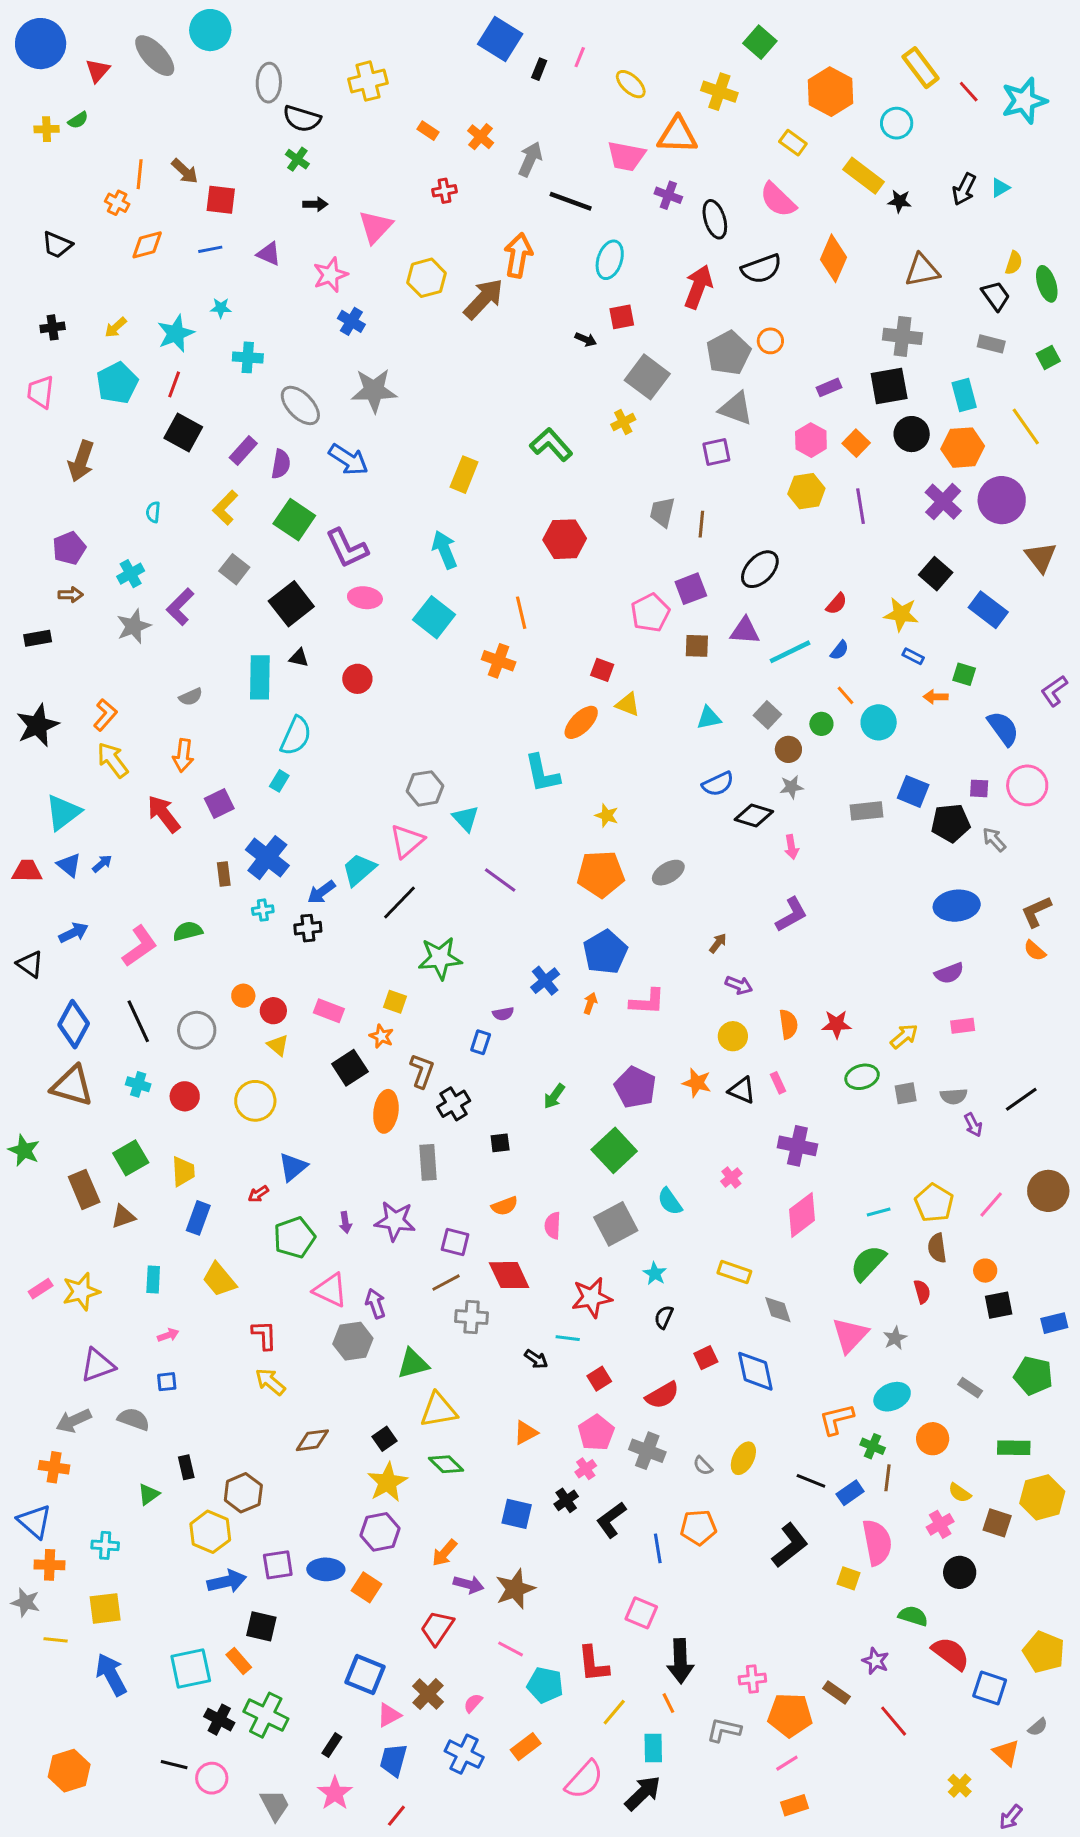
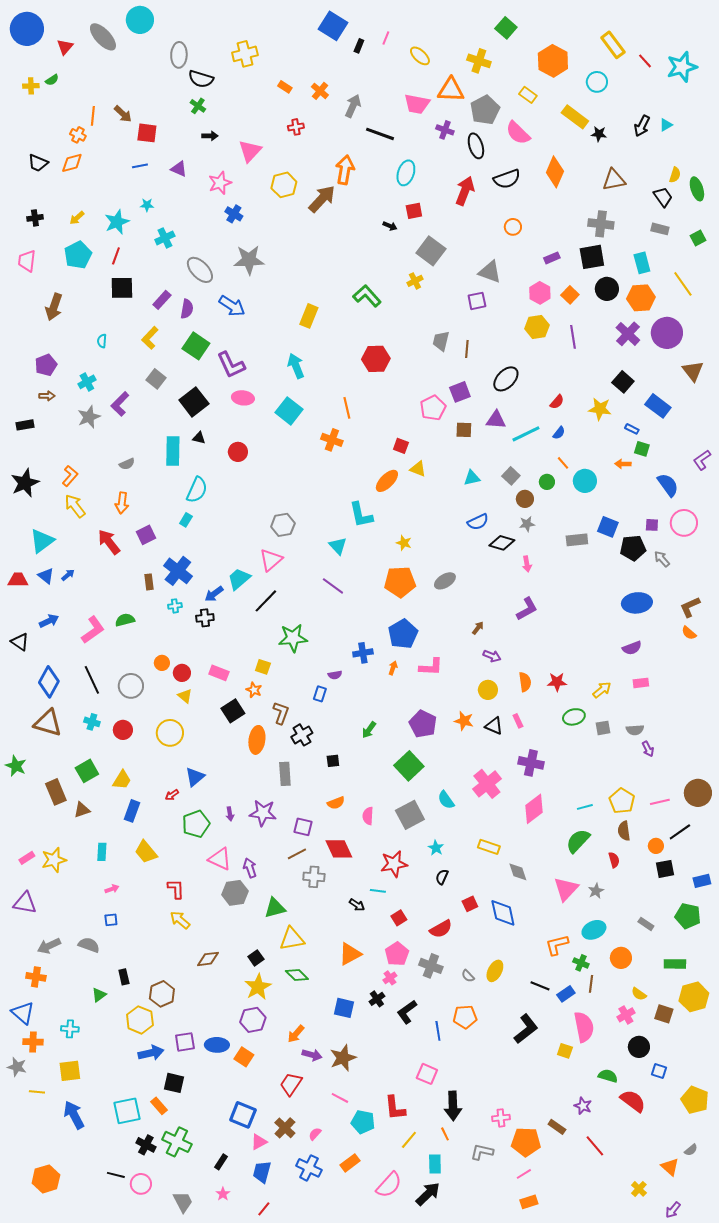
orange diamond: (147, 245) -> (72, 163), moved
gray pentagon: (728, 353) -> (485, 110), moved
cyan cross: (248, 357) -> (165, 238), turned -30
black square: (183, 433) -> (122, 288), turned -30
blue rectangle: (913, 656) -> (632, 429), moved
cyan triangle: (466, 818) -> (338, 546), moved
blue cross: (545, 981) -> (363, 653), turned 30
black line: (1021, 1099) -> (680, 832), moved
yellow trapezoid: (183, 1171) -> (122, 780), turned 35
pink cross: (731, 1177) -> (487, 784), size x2.0
pink line: (991, 1204) -> (660, 802), turned 36
purple triangle: (98, 1365) -> (25, 903), moved, turned 30
orange triangle: (526, 1433) -> (350, 954), size x1.4
blue square: (990, 1688) -> (659, 1071), moved, size x0.7
pink star: (335, 1793) -> (223, 1194), size x0.6

